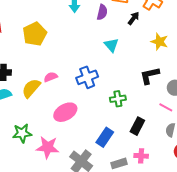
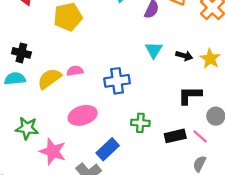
black arrow: (133, 18) -> (184, 56), moved, turned 56
green cross: (118, 99) -> (140, 123), moved
black rectangle: (137, 126) -> (175, 136), moved, turned 36
blue rectangle: (105, 137) -> (108, 149), moved

